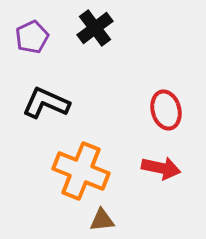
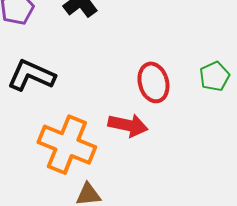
red arrow: (161, 168) -> (128, 125), moved

